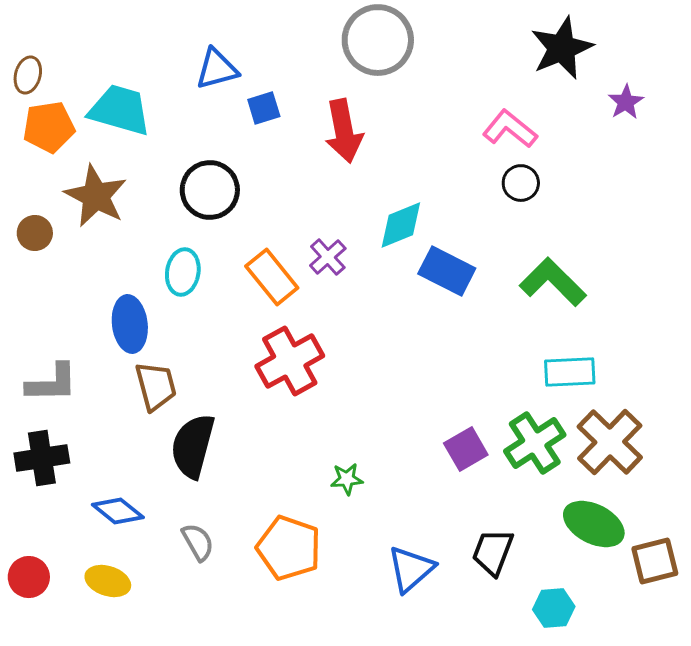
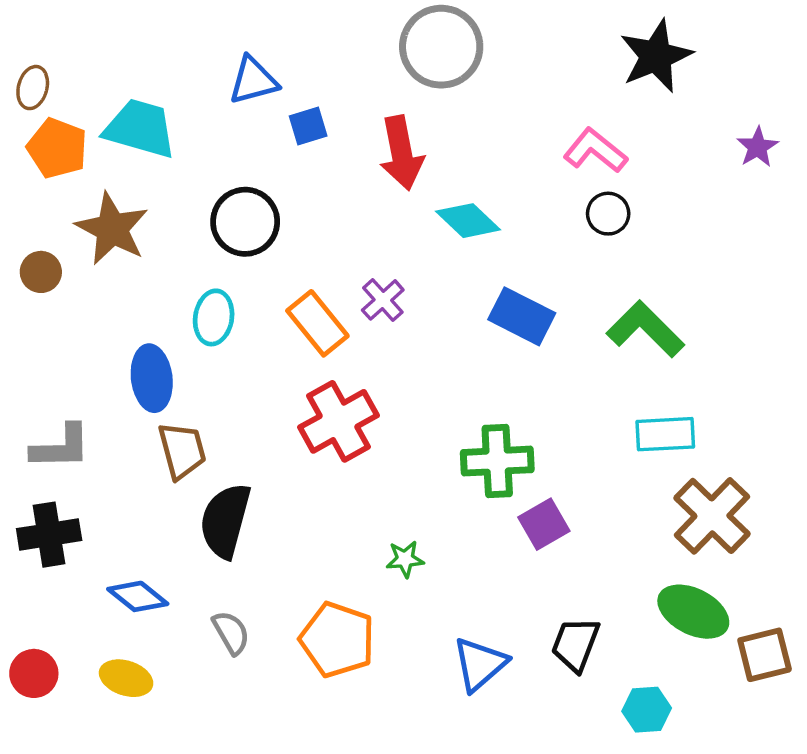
purple star: (626, 102) -> (758, 147), moved
orange pentagon: (49, 127) -> (57, 148), turned 30
cyan diamond: (401, 225) -> (468, 221), moved, turned 66
green cross: (535, 443) -> (497, 461), moved, turned 30

